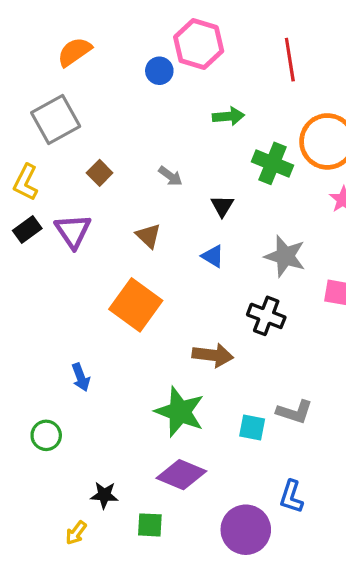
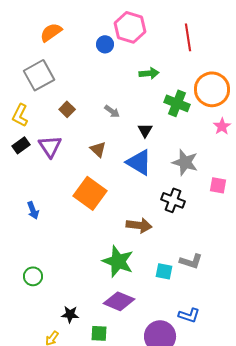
blue triangle: (213, 256) -> (139, 162), size x1.8
blue arrow: (81, 377) -> (33, 210), moved
blue L-shape: (291, 497) -> (189, 315), turned -90

